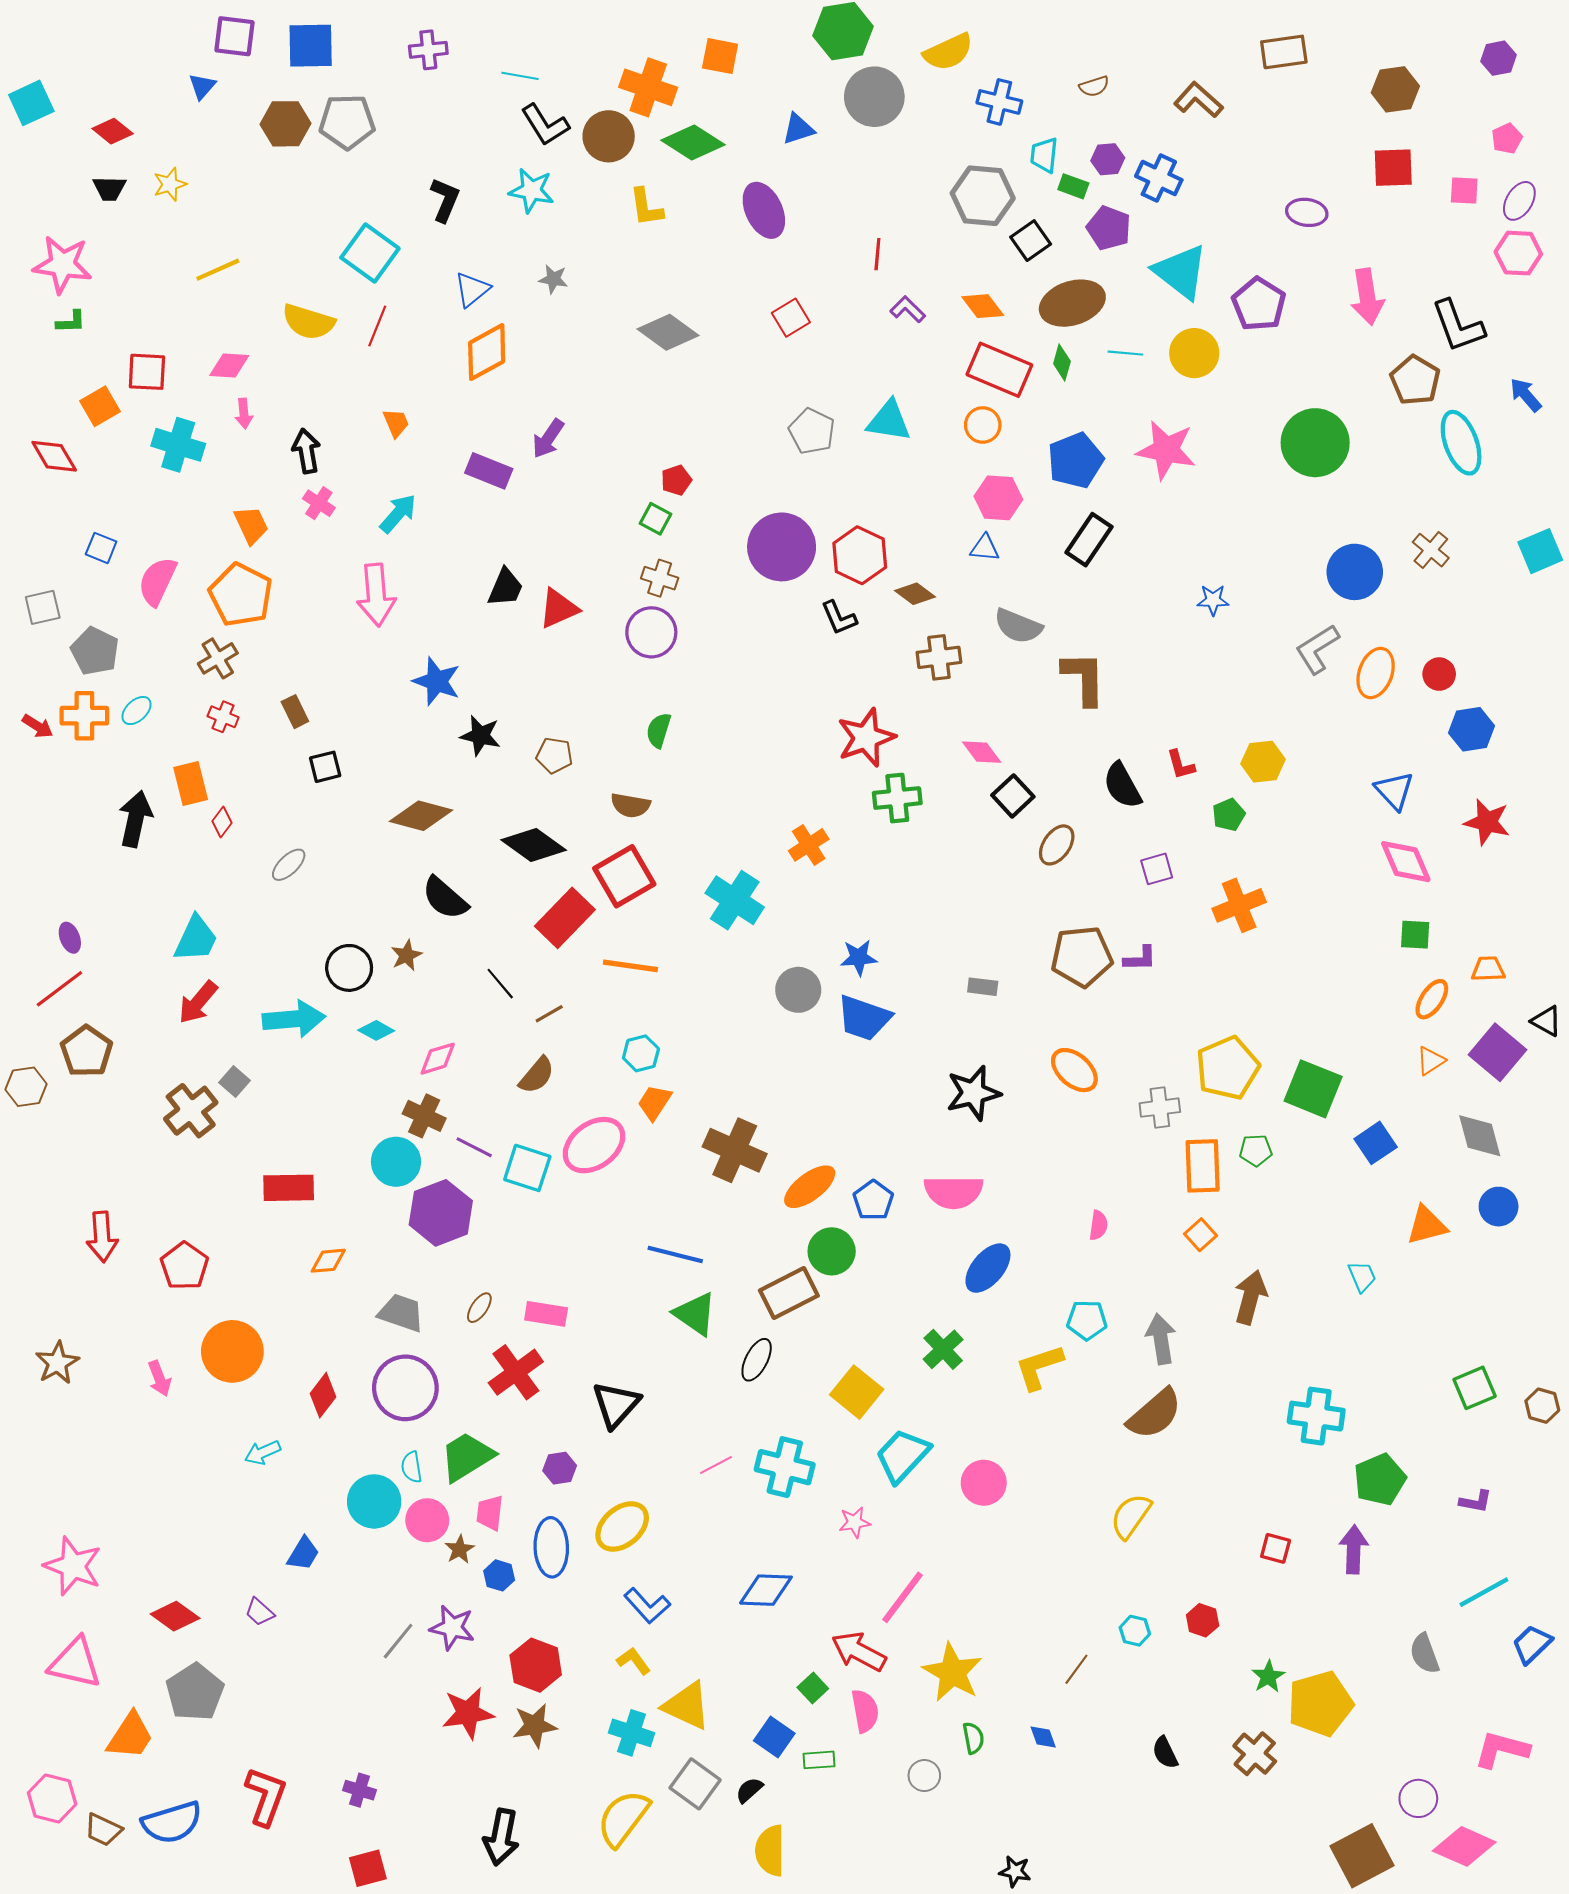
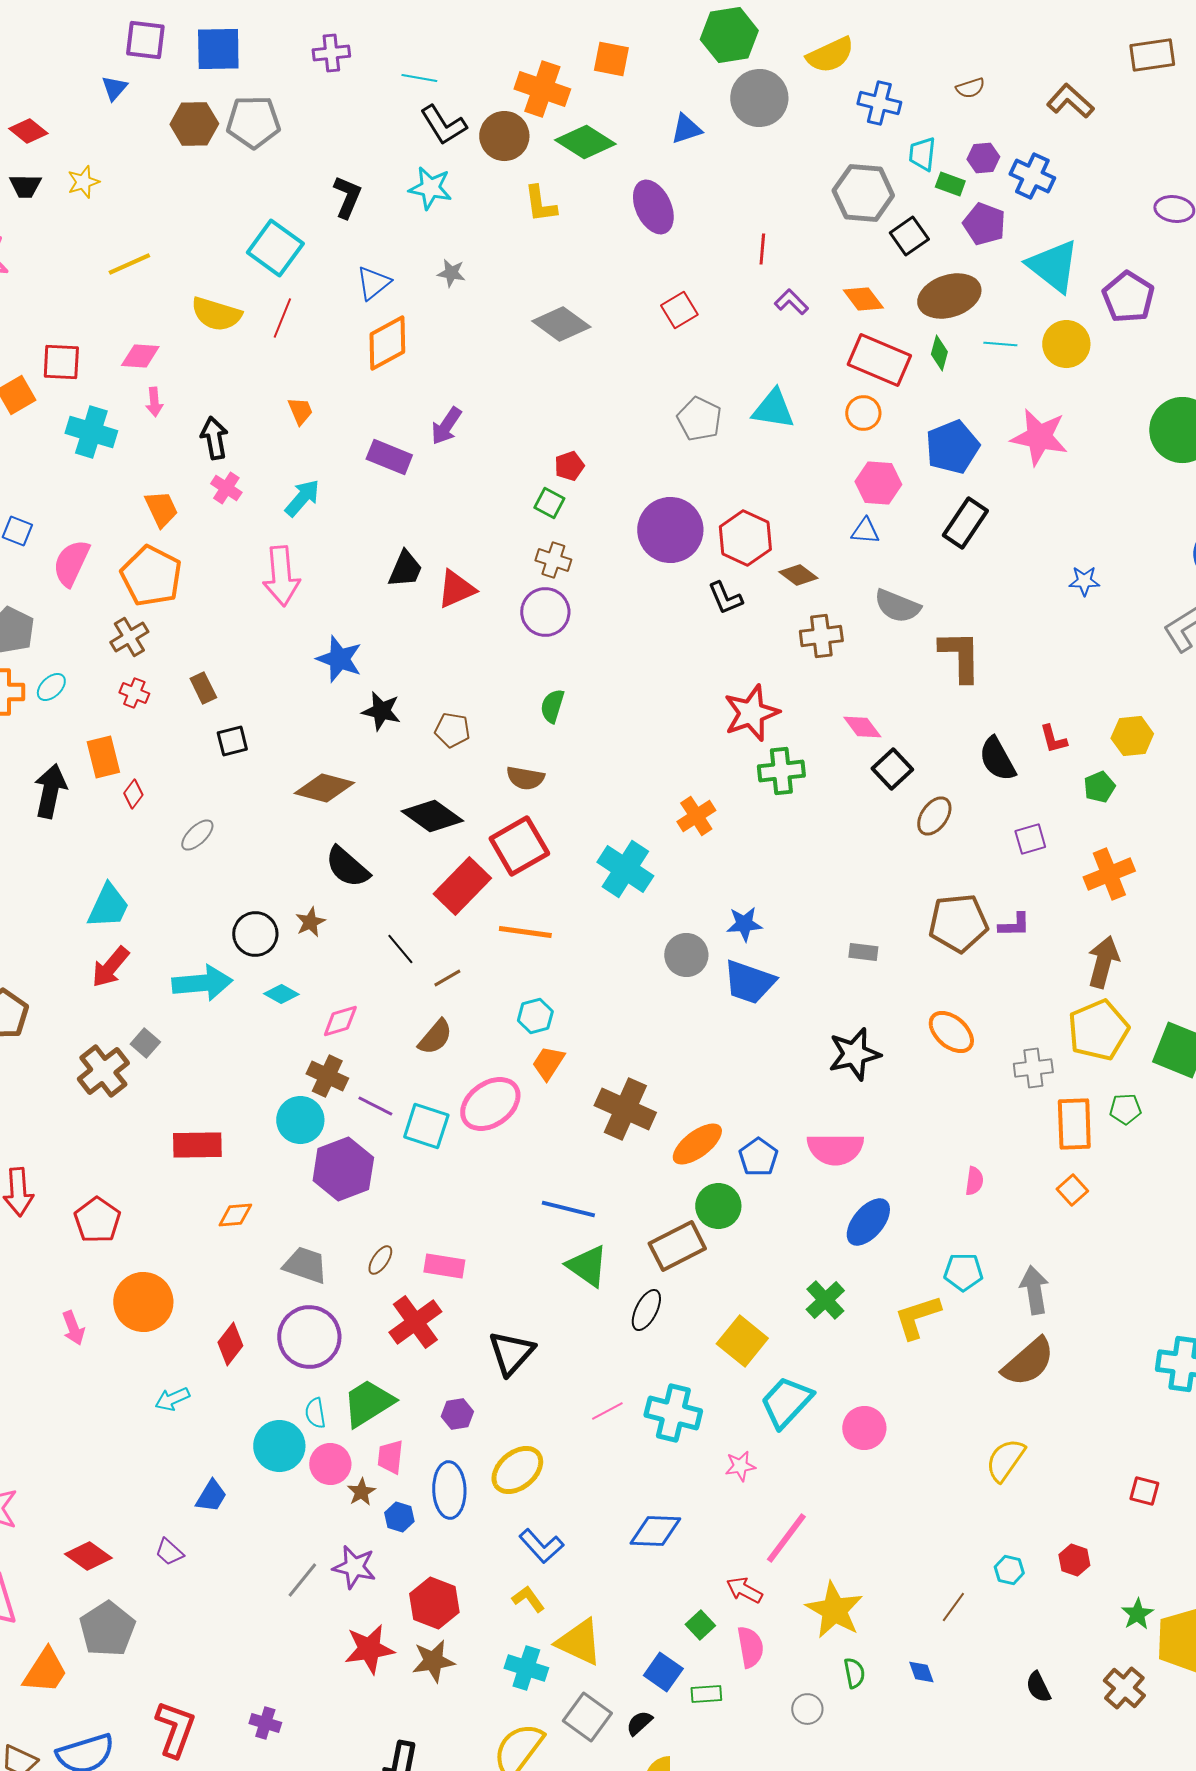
brown arrow: (1251, 1297) -> (1103, 962), moved
red arrow: (859, 1652) -> (744, 1590), size x0.7

